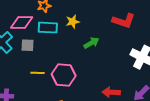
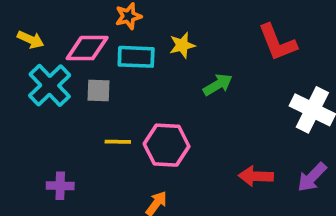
red L-shape: (124, 21) -> (277, 42), turned 50

